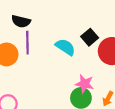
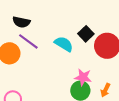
purple line: (27, 43) -> (28, 41), turned -50

